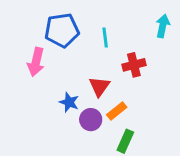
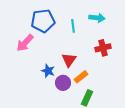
cyan arrow: (163, 26) -> (97, 18), moved, turned 84
pink arrow: (36, 62) -> (25, 43), turned 30
red cross: (134, 65) -> (103, 48), moved

